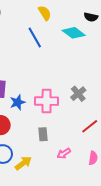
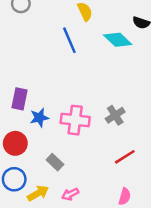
gray rectangle: (43, 134) -> (55, 162), moved, turned -48
pink arrow: (64, 153) -> (70, 194), moved

